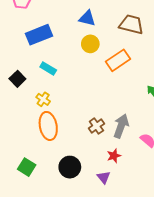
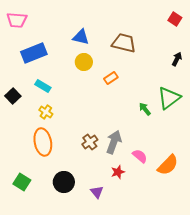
orange rectangle: (118, 60) -> (111, 78), size x0.6
yellow cross: (43, 99) -> (46, 112), moved
red star: (114, 156) -> (118, 172), moved

